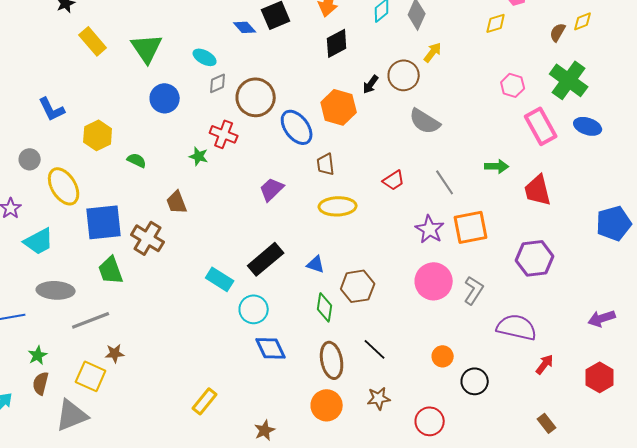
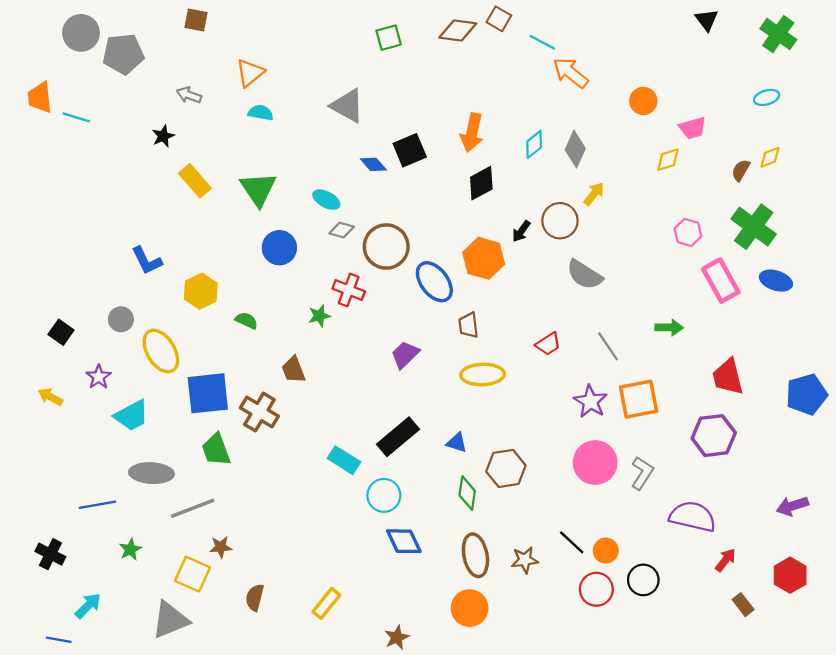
gray diamond: (218, 83) -> (342, 230), turned 40
green star: (199, 156) -> (319, 316), turned -30
red trapezoid: (538, 190) -> (728, 377), moved
black line: (375, 349) -> (572, 542), moved
brown semicircle: (41, 383) -> (255, 598), moved
brown star: (379, 398) -> (525, 560), moved
red circle: (430, 421) -> (596, 589), moved
brown rectangle: (547, 423) -> (743, 605), moved

